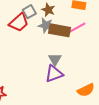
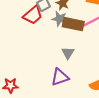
purple triangle: (54, 74) -> (60, 77), moved

